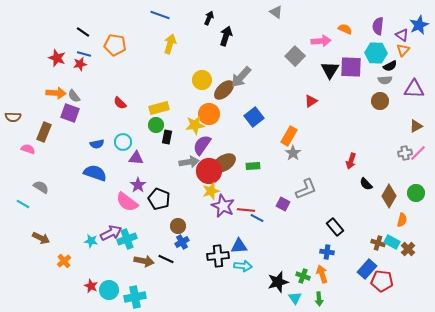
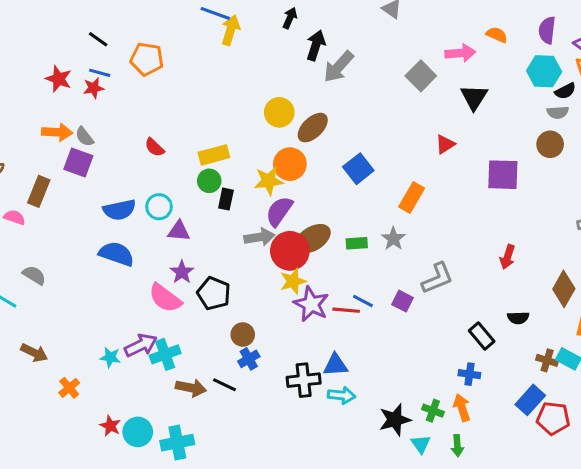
yellow arrow: (170, 44) -> (231, 30), moved
purple square: (351, 67) -> (503, 175), moved
gray arrow: (241, 77) -> (339, 67), moved
blue semicircle: (97, 144) -> (119, 210), size x1.5
gray star: (293, 153) -> (393, 239), moved
red arrow: (351, 161) -> (507, 257), moved
black semicircle: (366, 184) -> (518, 318), moved, turned -48
blue line: (257, 218) -> (363, 301), moved

